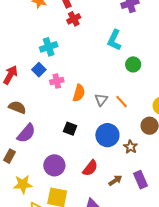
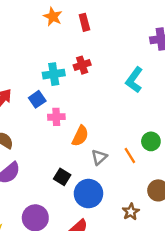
red cross: (74, 19) -> (82, 65), moved
green circle: (133, 64) -> (151, 141), moved
gray triangle: (101, 100) -> (99, 157), moved
blue circle: (107, 135) -> (88, 194), moved

